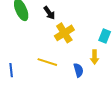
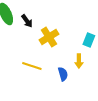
black arrow: (49, 13) -> (27, 21), moved

